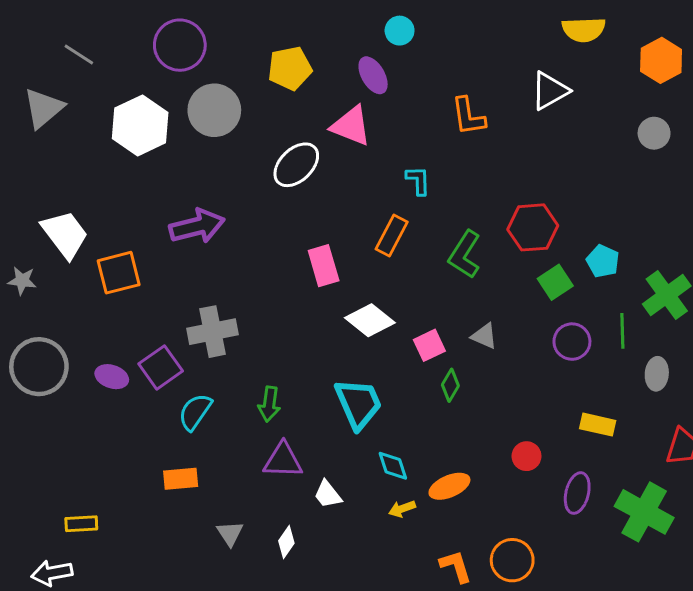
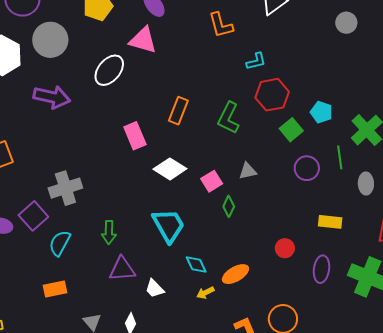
cyan L-shape: (418, 180) -> (256, 61), moved, turned 85
purple arrow: (197, 226) -> (52, 97), moved, turned 33
gray triangle: (484, 336) -> (248, 171), turned -30

